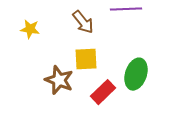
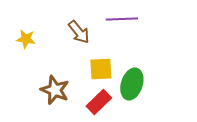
yellow square: (86, 59) -> (101, 69), moved

